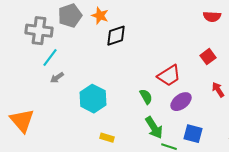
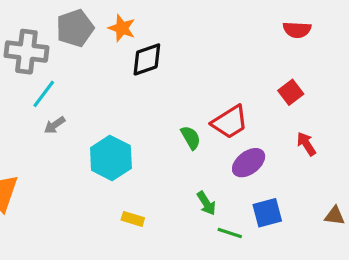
green semicircle: (146, 97) -> (191, 138), moved
green arrow: (154, 128) -> (206, 203), size x0.7
blue square: (193, 134) -> (267, 213), turned -30

